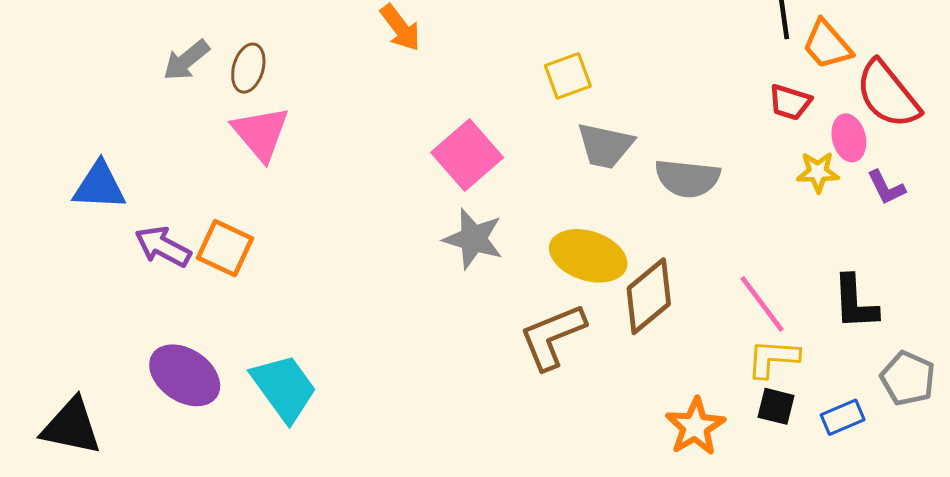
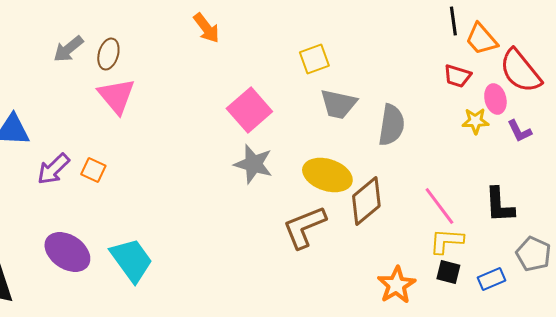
gray semicircle: (687, 178) -> (391, 125), turned -87
purple arrow: (163, 247) -> (53, 169), turned -72
orange square: (225, 248) -> (93, 170), size x0.7

